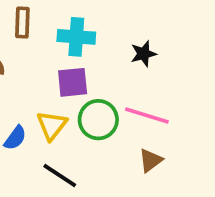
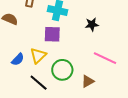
pink line: (147, 116) -> (105, 58), moved
green circle: (98, 120) -> (62, 70), moved

